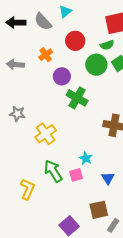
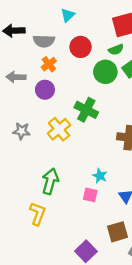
gray semicircle: (43, 22) -> (44, 41), moved, turned -42
purple circle: (62, 76) -> (45, 90), moved
yellow cross: (46, 134) -> (59, 129), moved
green arrow: (53, 171) -> (50, 181), moved, turned 50
pink square: (76, 175) -> (90, 195), turned 32

